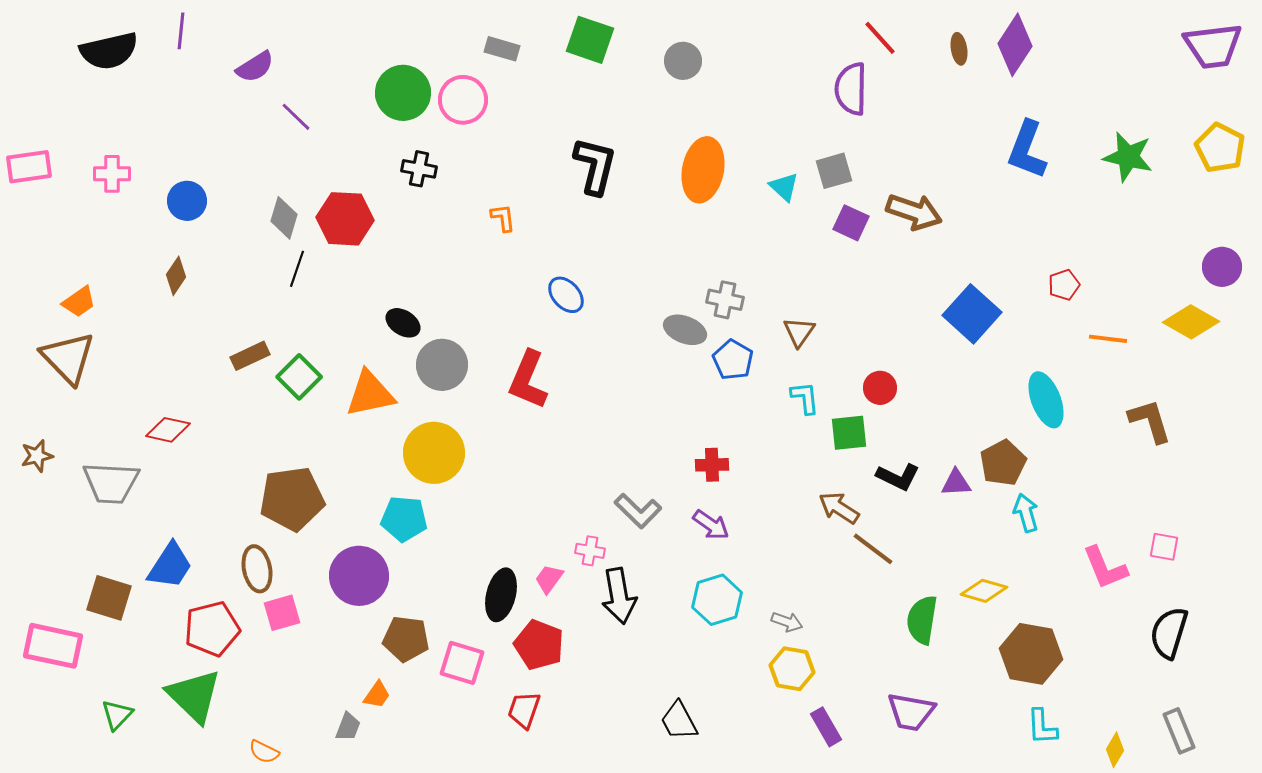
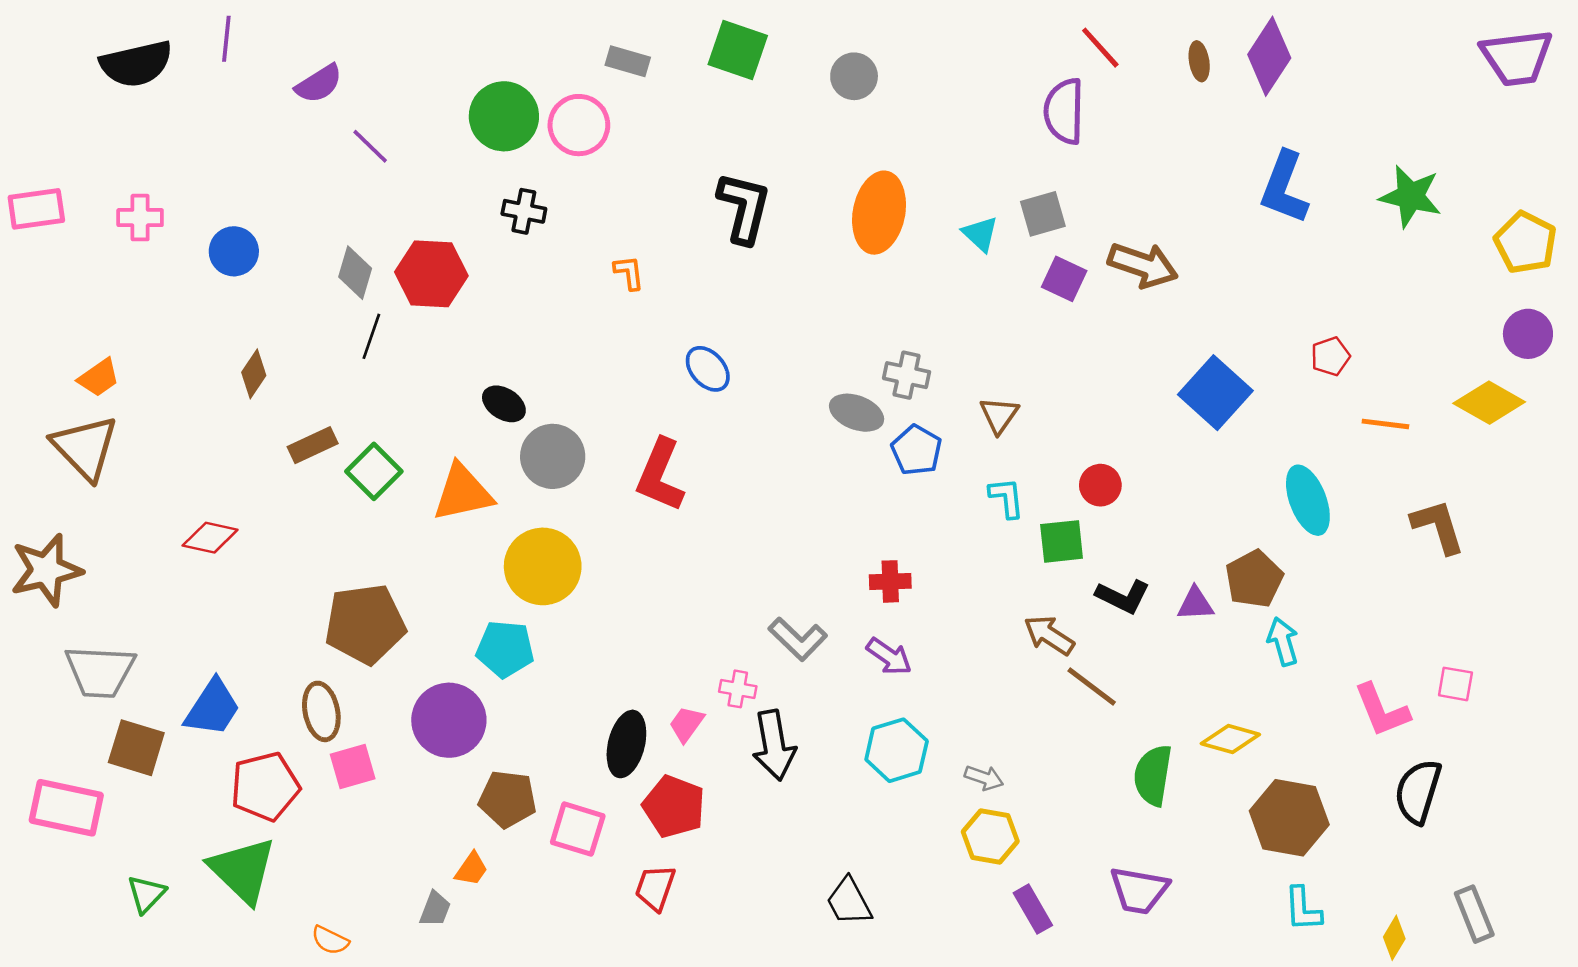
yellow pentagon: (1220, 148) -> (1525, 243), moved
brown diamond: (176, 276) -> (254, 374), moved
brown star: (37, 456) -> (46, 570), size x1.8
gray trapezoid: (111, 483) -> (100, 671), moved
black semicircle: (1169, 633) -> (1418, 791), moved

